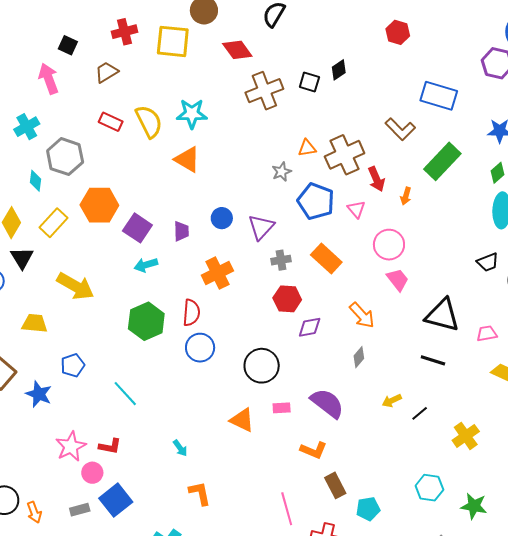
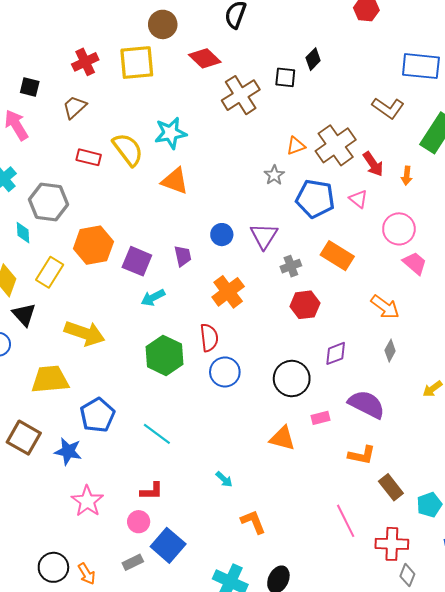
yellow trapezoid: (35, 323) -> (50, 379), size x1.4
purple diamond: (310, 327) -> (336, 353), moved
blue pentagon: (73, 365) -> (97, 415), size x1.4
pink star: (71, 446) -> (87, 501), moved

